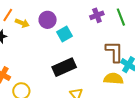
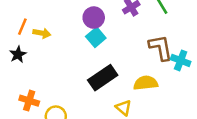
purple circle: (48, 20) -> (94, 18), moved
yellow semicircle: (113, 79) -> (146, 83), moved

